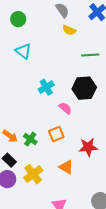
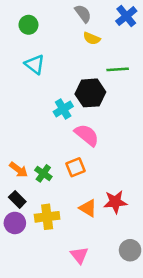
black hexagon: (84, 88) -> (90, 93), moved
pink semicircle: (65, 108) -> (87, 135), size x1.5
red star: (88, 147) -> (115, 202), moved
yellow cross: (33, 174) -> (47, 217), turned 30

